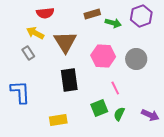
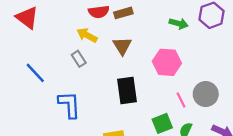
brown rectangle: (92, 14) -> (123, 13), moved
brown triangle: (65, 42) -> (122, 46), size x0.7
gray circle: (136, 59) -> (206, 94), moved

